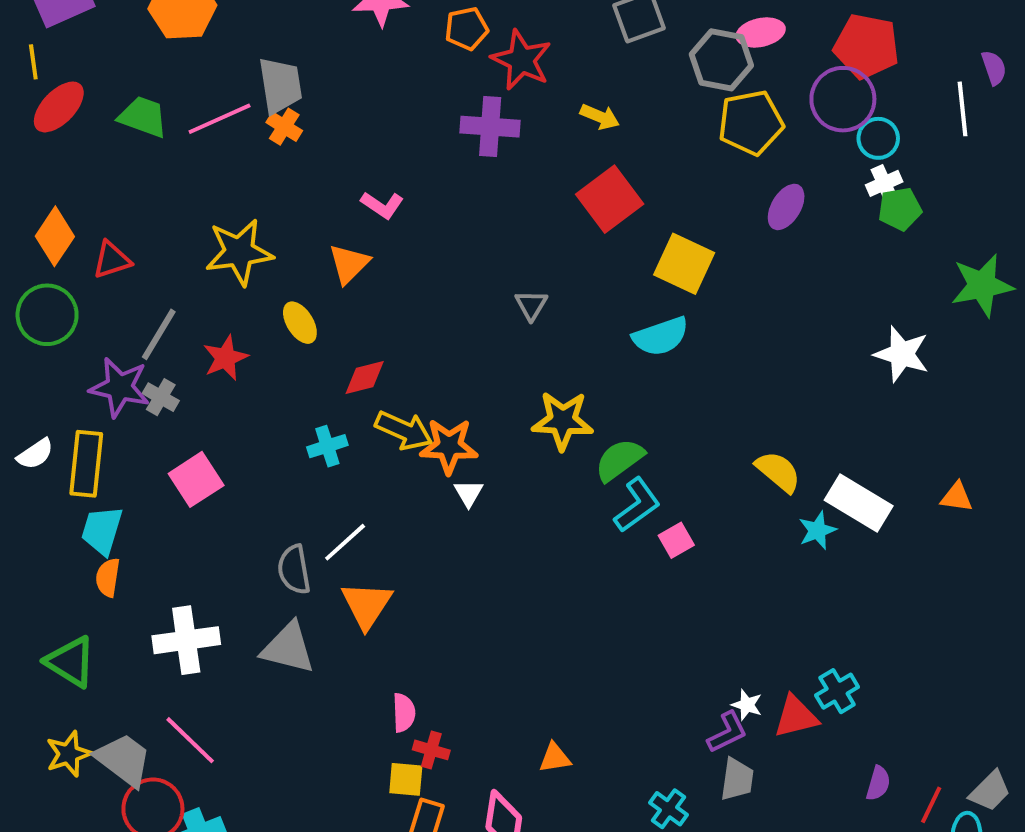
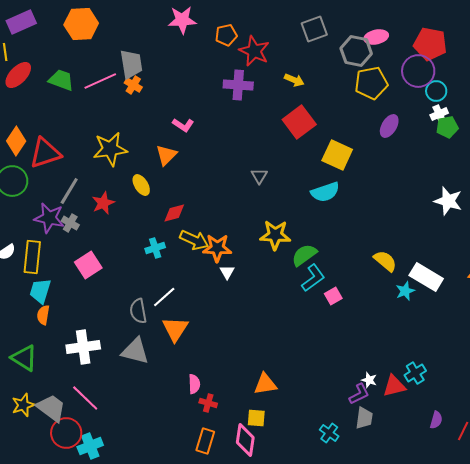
red triangle: (112, 260) -> (45, 153), size x1.6
orange triangle: (555, 758) -> (265, 384), moved, size x1.4
yellow square: (406, 779) -> (256, 418), moved

